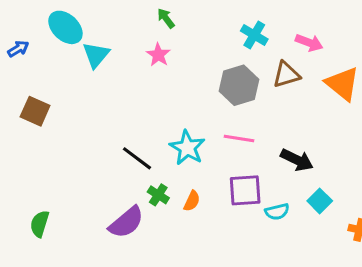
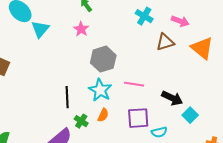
gray hexagon: (239, 85) -> (103, 59), moved
black line: (137, 158) -> (67, 97), turned 50
orange semicircle: (192, 201) -> (103, 115), moved
cyan square: (320, 201) -> (190, 115), moved

